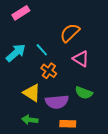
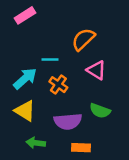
cyan line: (42, 50) -> (50, 60), turned -48
cyan arrow: (16, 53) -> (25, 79), moved
yellow triangle: (32, 93) -> (25, 111), moved

